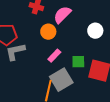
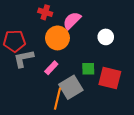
orange circle: (48, 32) -> (57, 38), size x1.5
pink rectangle: (54, 56) -> (51, 68), moved

